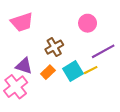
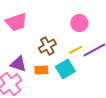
yellow line: (91, 70) -> (75, 50), moved
orange rectangle: (48, 72) -> (41, 70), turned 40

